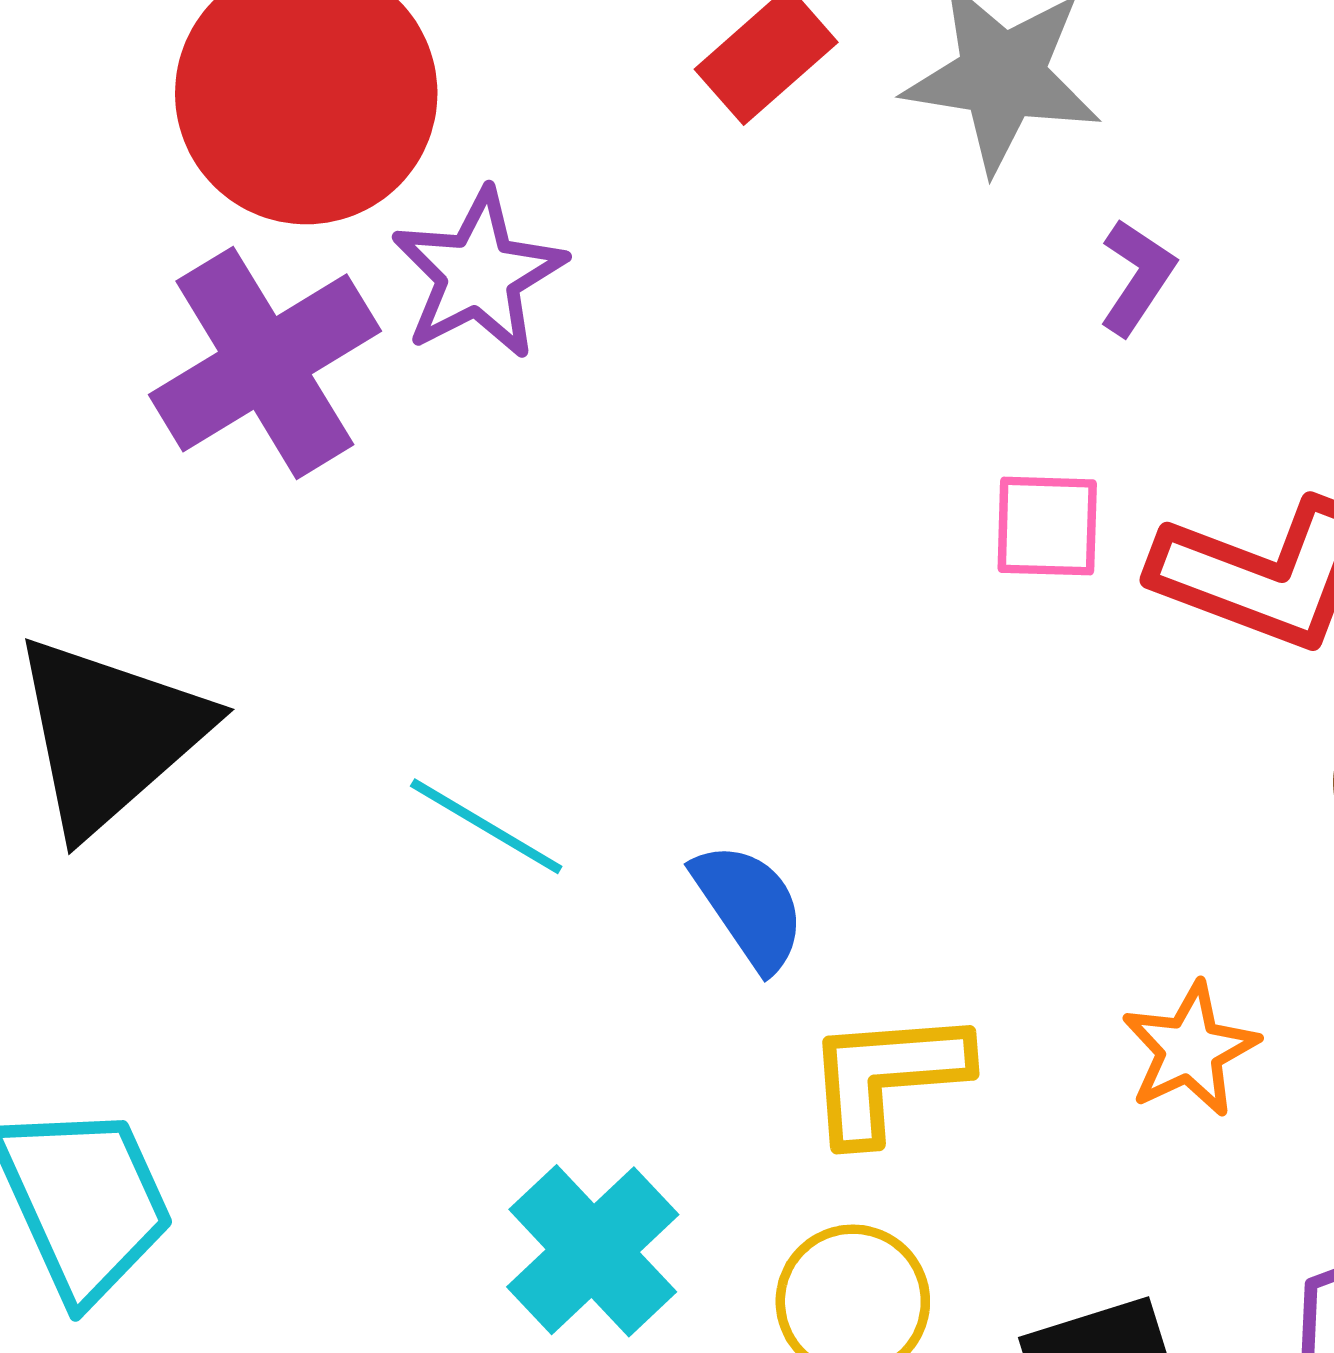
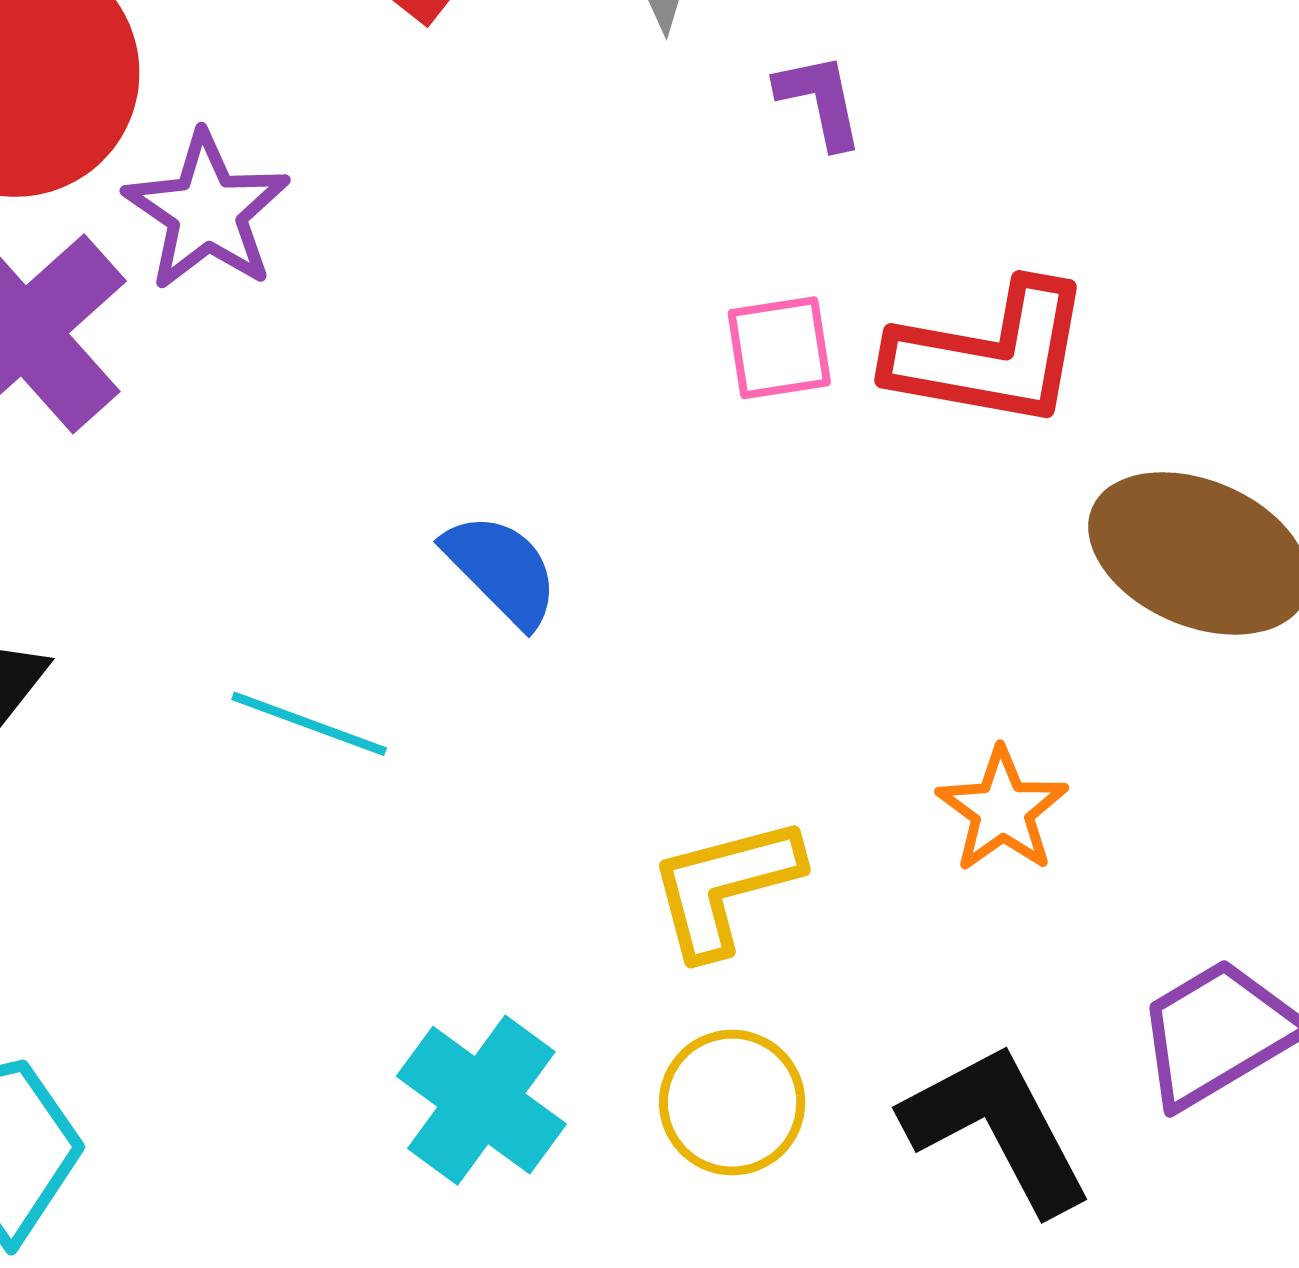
purple L-shape: (1137, 277) -> (820, 101), turned -35
blue semicircle: (749, 906) -> (501, 570), moved

